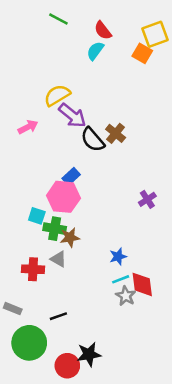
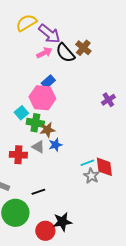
yellow semicircle: (57, 95) -> (26, 23), moved
pink arrow: (28, 127) -> (44, 53), moved
cyan square: (37, 216) -> (21, 113), turned 32
blue star: (118, 257) -> (55, 145), moved

